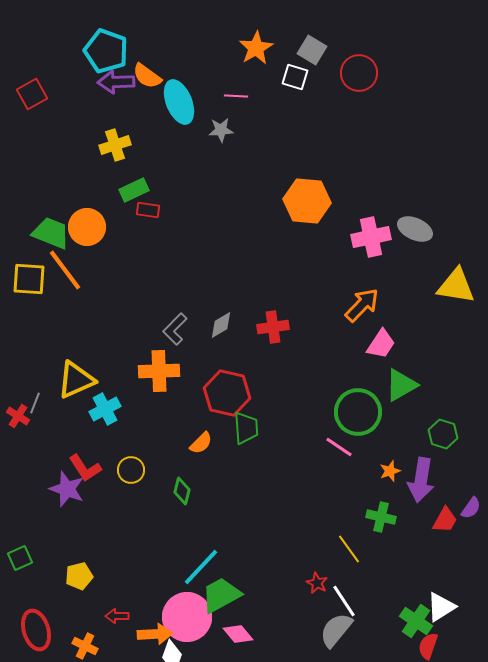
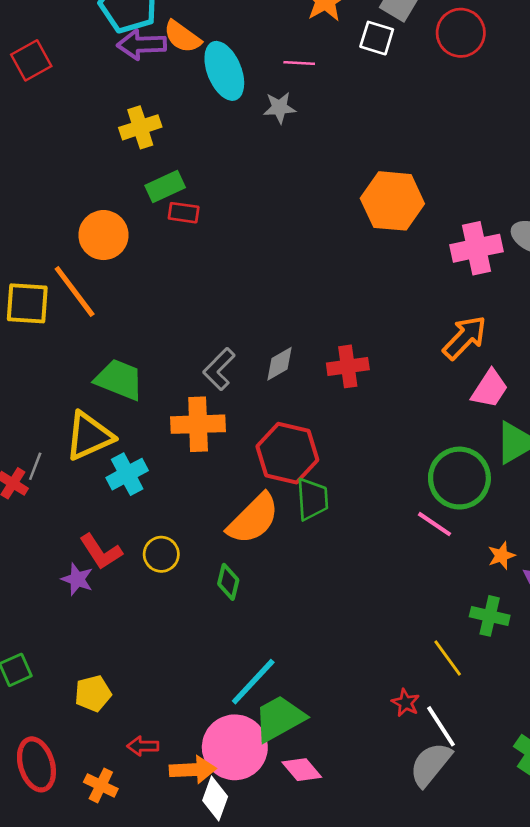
green trapezoid: (51, 233) -> (119, 380), moved
orange semicircle: (201, 443) -> (253, 519), size x1.8
purple star: (67, 489) -> (77, 579), size x0.7

